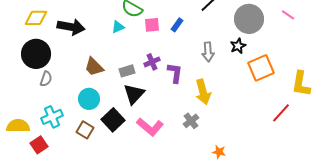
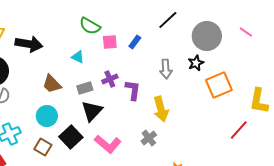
cyan triangle: (118, 27) -> (78, 57), moved, turned 48

